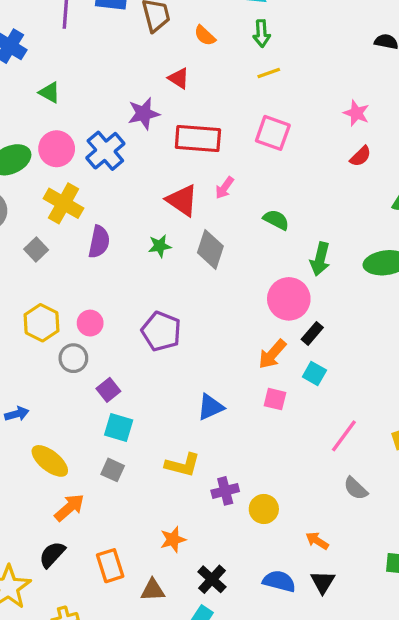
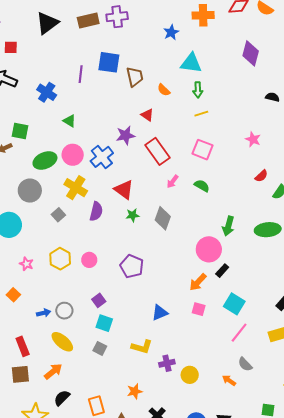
red rectangle: (198, 138) -> (158, 151), turned 48
red semicircle: (360, 156) -> (261, 176), moved
red triangle: (182, 200) -> (124, 190), moved
green semicircle: (276, 220) -> (202, 186), moved
gray circle: (73, 358) -> (64, 311), moved
cyan square: (314, 373) -> (234, 304), moved, size x1.5
orange arrow: (69, 508) -> (53, 371), moved
orange arrow: (317, 541) -> (229, 380), moved

